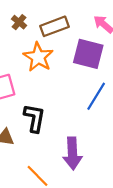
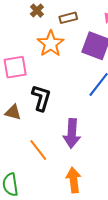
brown rectangle: (54, 26) -> (68, 18), size x0.7

